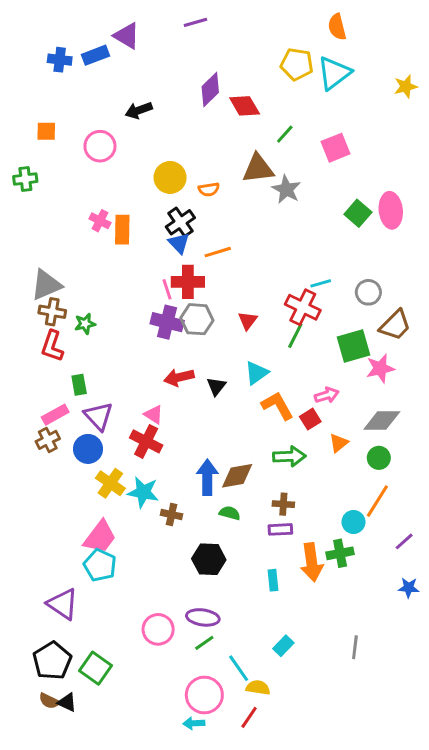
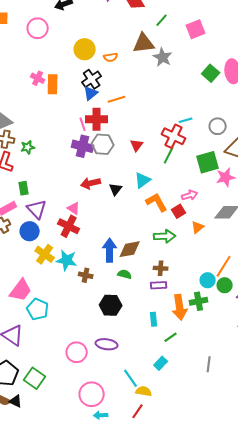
blue triangle: (179, 243) -> (91, 93), turned 35
green circle: (379, 458) -> (225, 285), moved
pink trapezoid: (100, 537) -> (21, 290), moved
green line: (204, 643) -> (171, 337), moved
pink circle: (204, 695) -> (92, 394), moved

